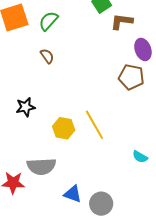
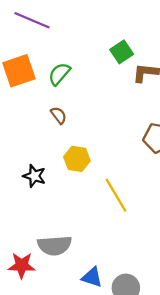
black star: (26, 107) -> (34, 176), turned 30
yellow hexagon: (64, 128) -> (77, 159), moved

